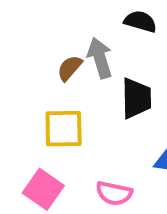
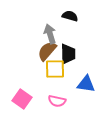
brown semicircle: (70, 68) -> (47, 51), moved, size x1.5
yellow square: (64, 129) -> (55, 69), moved

